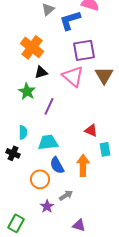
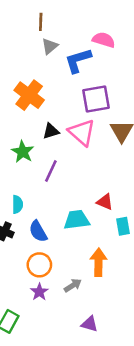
black triangle: (41, 72) -> (51, 131), moved
cyan trapezoid: (48, 142) -> (77, 220), moved
blue semicircle: (57, 165) -> (38, 231), moved
orange arrow: (83, 165) -> (99, 262), moved
purple star: (47, 206) -> (39, 292), moved

